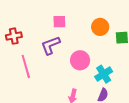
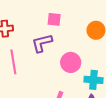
cyan cross: (104, 74) -> (93, 80), turned 30

